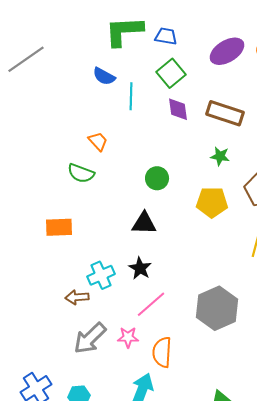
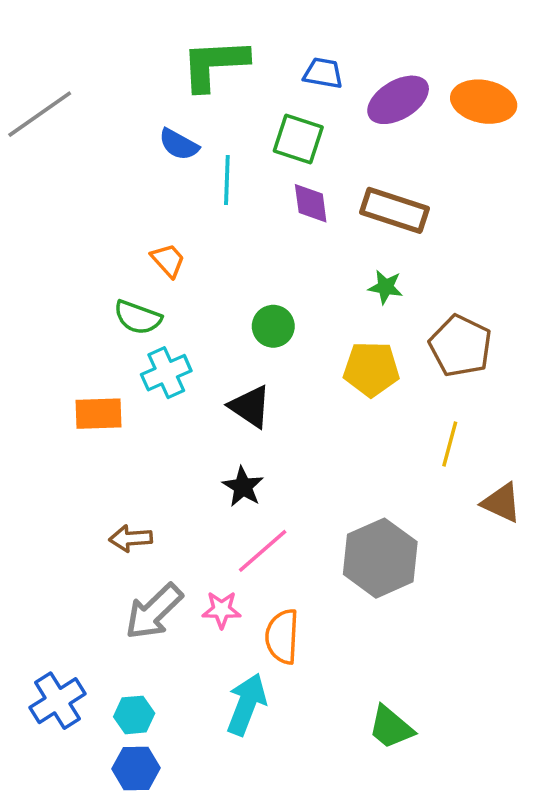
blue trapezoid: (166, 36) -> (323, 73), moved
green square: (171, 73) -> (298, 139), turned -32
black triangle: (144, 223) -> (250, 406), turned 32
cyan cross: (101, 275) -> (166, 373), moved

